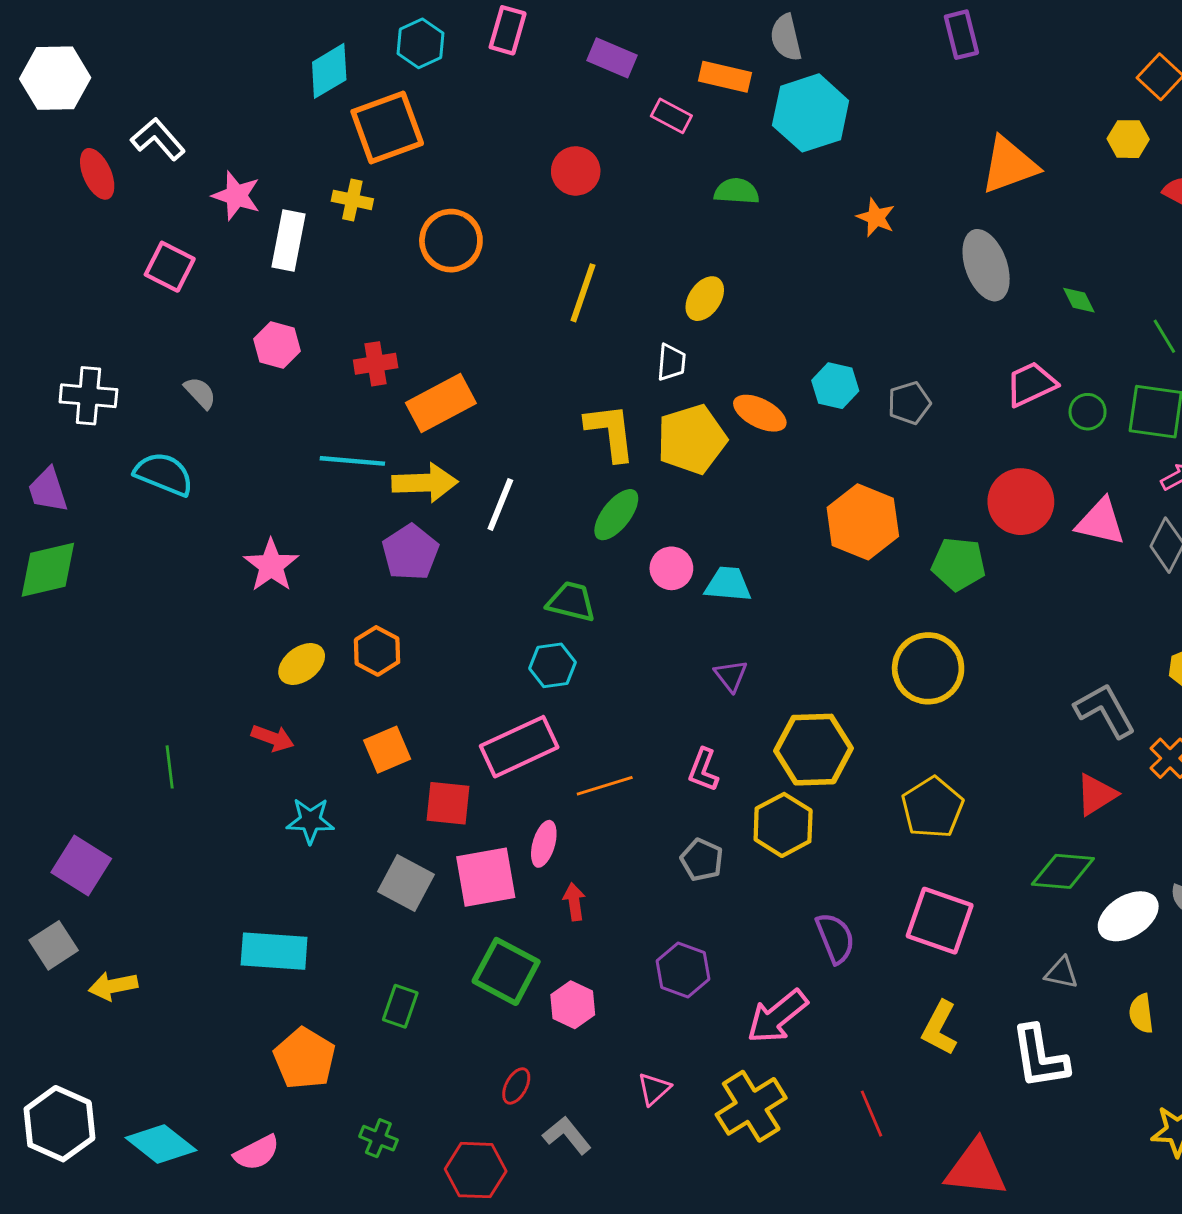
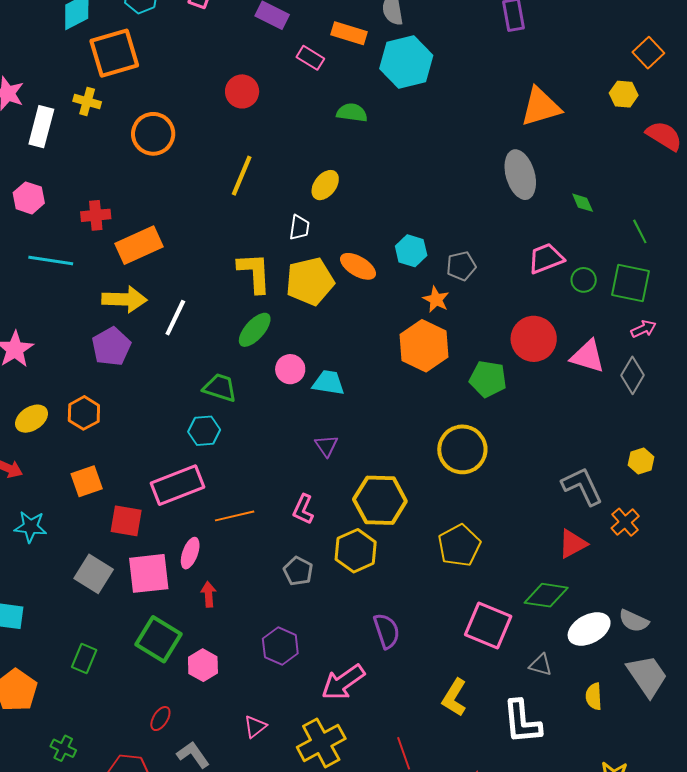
orange star: (876, 217) -> (436, 299), moved
cyan line: (352, 461) -> (51, 260), moved
pink square: (940, 921) -> (488, 625), moved

